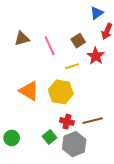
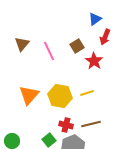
brown triangle: (22, 39) -> (22, 44), turned -35
yellow line: (72, 66) -> (87, 93), moved
orange triangle: (29, 91) -> (29, 95), turned 40

